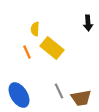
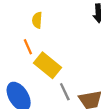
yellow rectangle: (52, 48) -> (48, 65), moved

